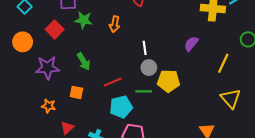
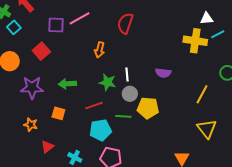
green star: (84, 20) -> (108, 82), moved
purple semicircle: (191, 44) -> (163, 73), moved, turned -126
green arrow: (84, 61) -> (67, 84), turned 114

